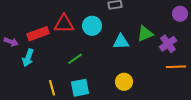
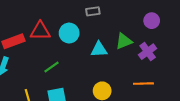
purple circle: (180, 14) -> (152, 21), moved
orange line: (176, 67) -> (143, 84), moved

